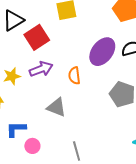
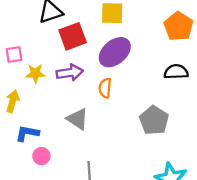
purple ellipse: (102, 52) -> (115, 52), moved

